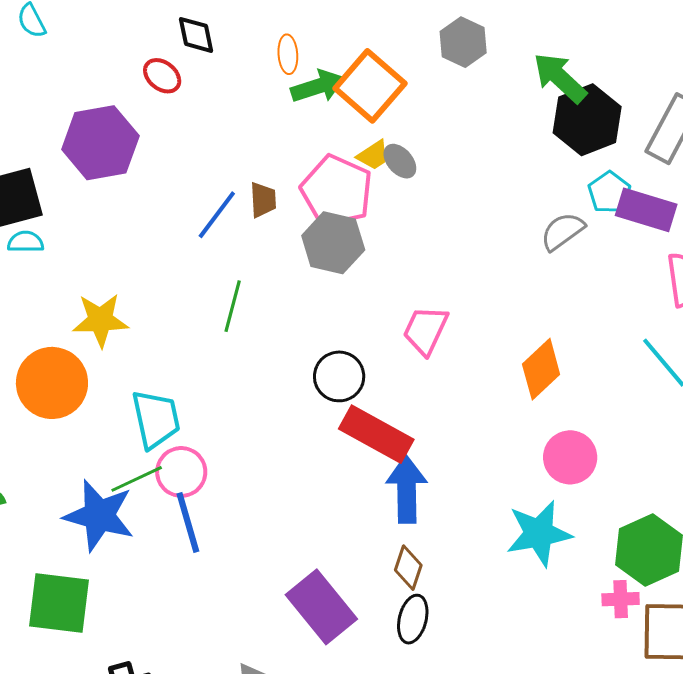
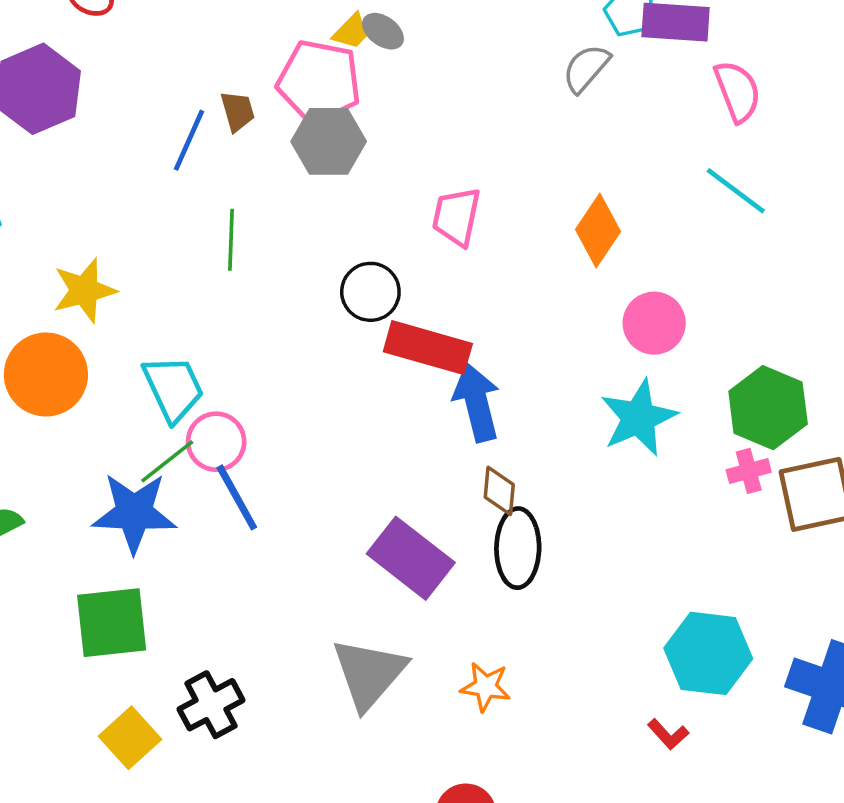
black ellipse: (413, 619) -> (518, 548), size x1.4

